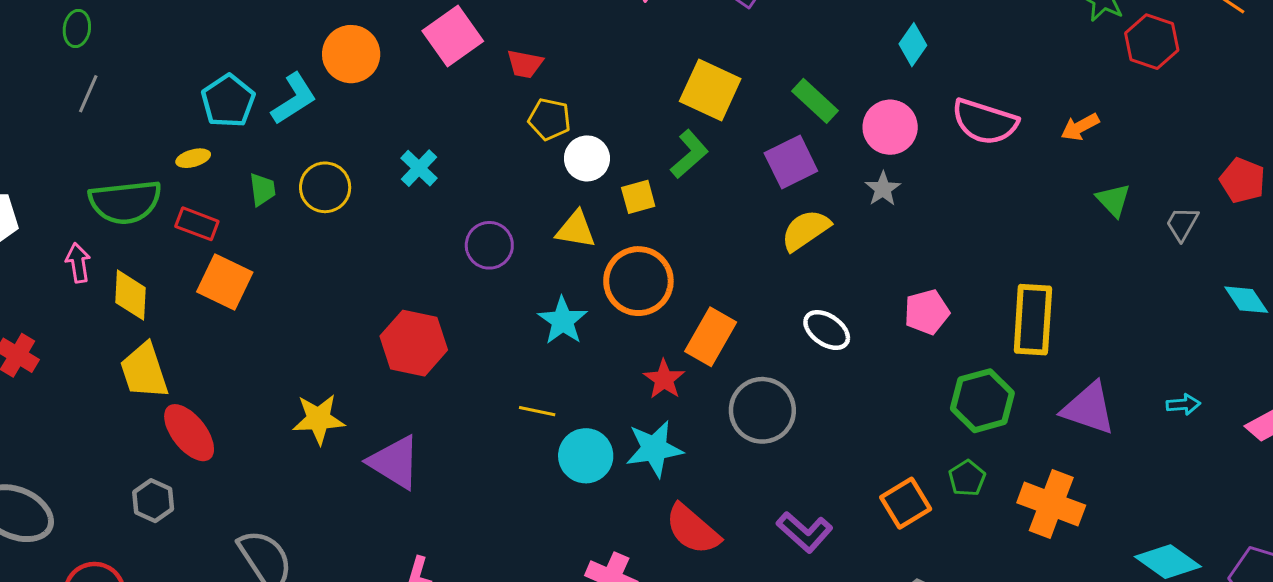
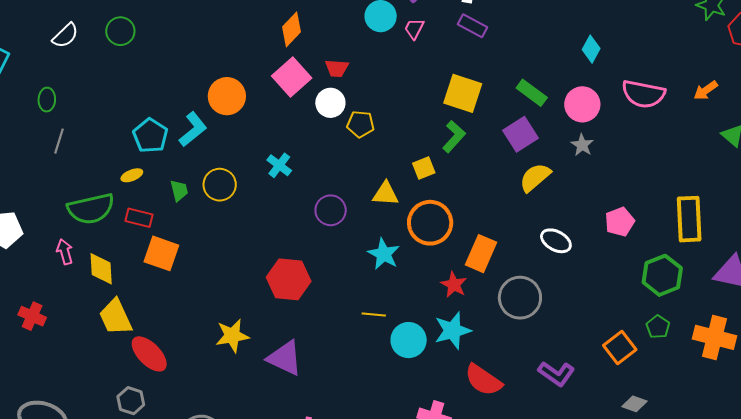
red trapezoid: (525, 64) -> (337, 68), moved
white circle: (587, 158) -> (330, 103), moved

